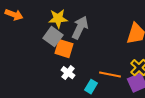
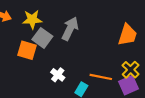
yellow star: (58, 19) -> (32, 19), moved
orange square: (64, 49) -> (27, 50), moved

